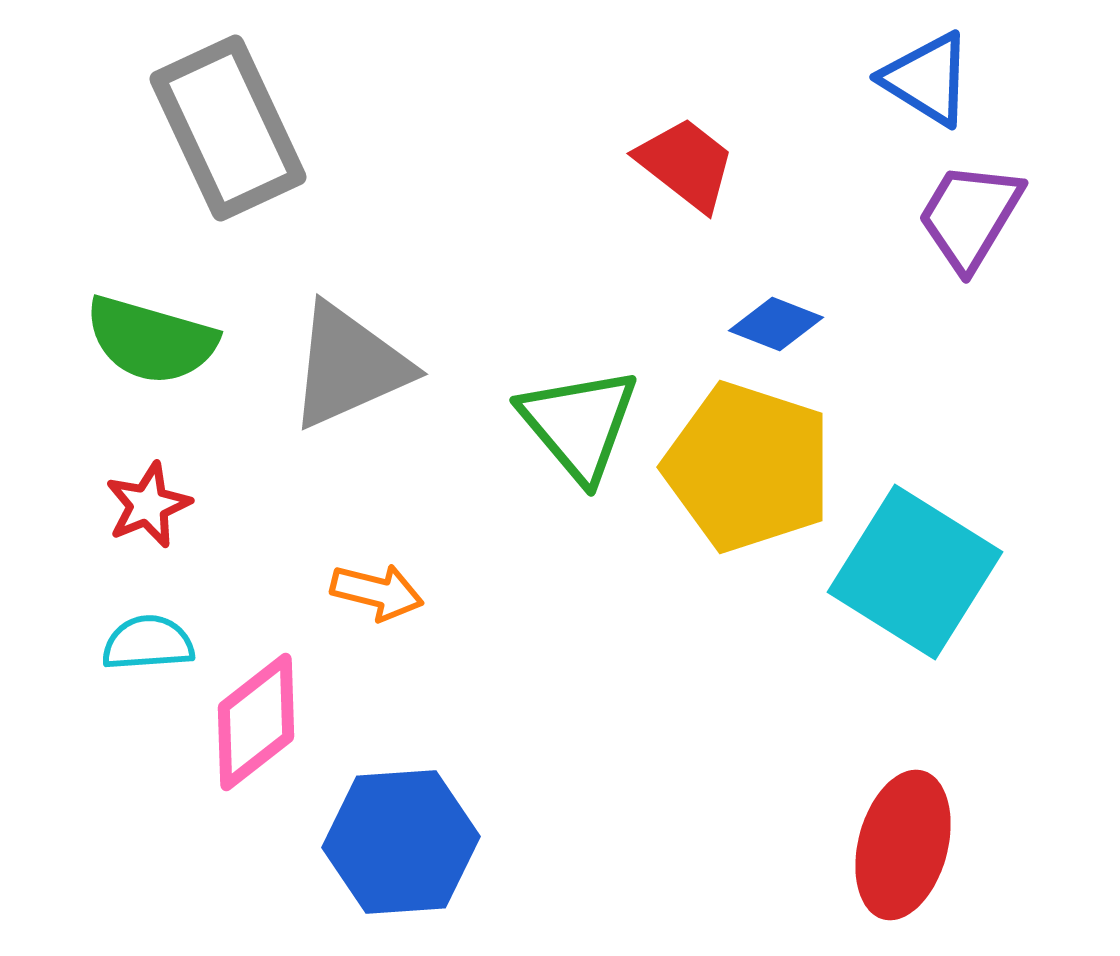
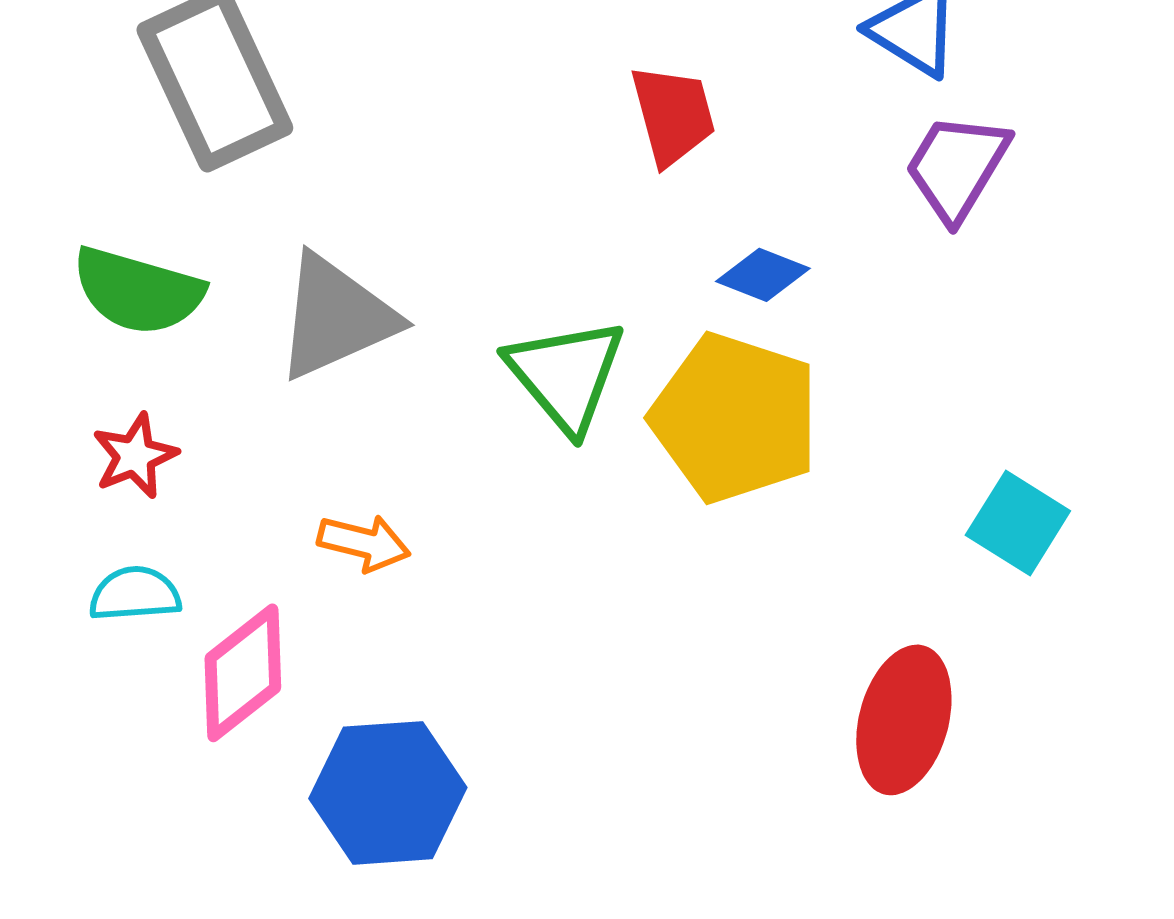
red trapezoid: (686, 164) -> (673, 115), turned 37
cyan square: (915, 572) -> (1018, 523), moved, size x0.6
red ellipse: (903, 845) -> (904, 720), moved

